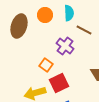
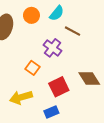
cyan semicircle: (69, 13) -> (57, 13), turned 42
red square: (59, 83) -> (59, 87), moved

